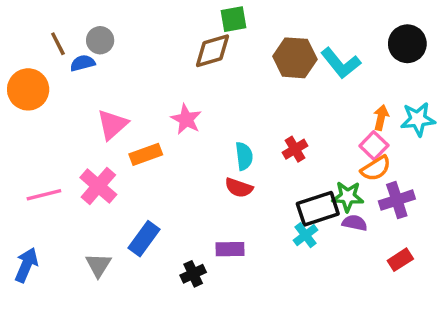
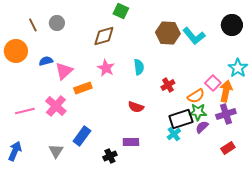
green square: (234, 19) -> (121, 11), moved, turned 35
brown diamond: (212, 51) -> (104, 36), moved
blue semicircle: (83, 63) -> (46, 61), moved
orange arrow: (381, 117) -> (226, 91), moved, size x1.5
cyan star: (418, 119) -> (238, 68), turned -30
cyan semicircle: (244, 156) -> (139, 67), moved
orange semicircle: (376, 168) -> (196, 96), moved
purple semicircle: (355, 223) -> (202, 127), turned -56

